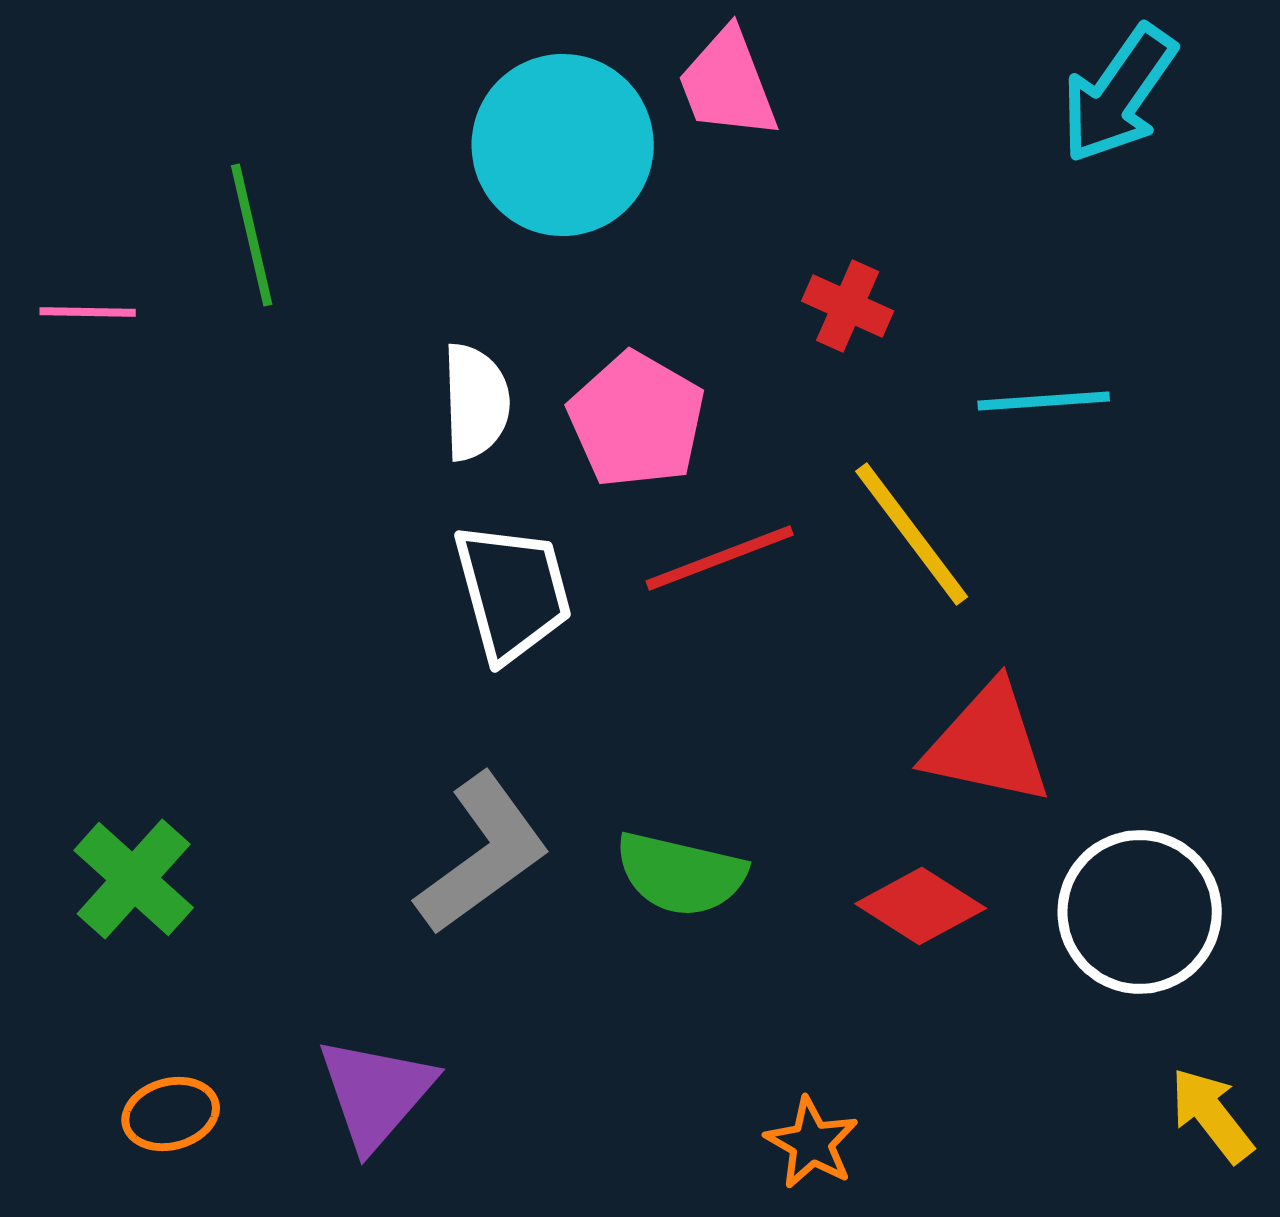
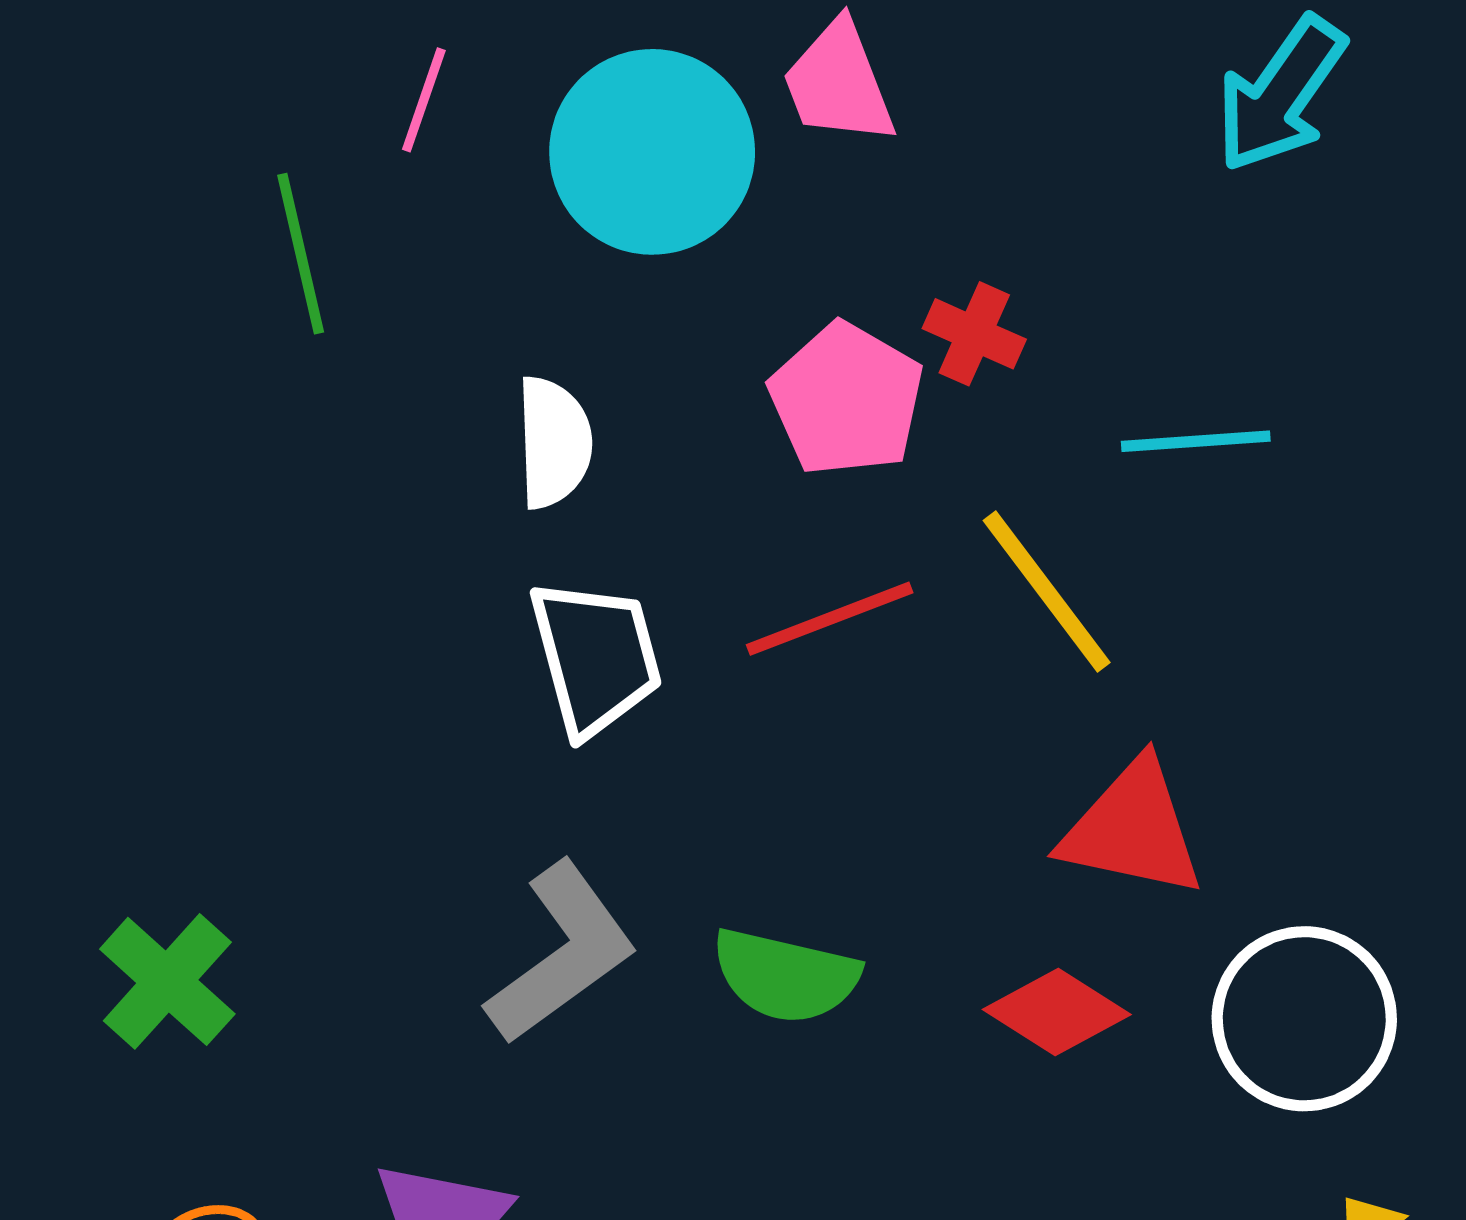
pink line: (88, 312) -> (424, 100), moved, turned -72
pink pentagon: (637, 420) -> (847, 399), moved

